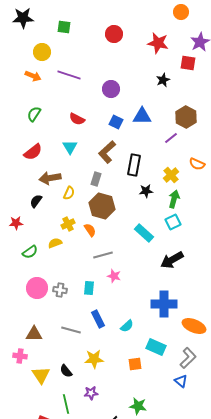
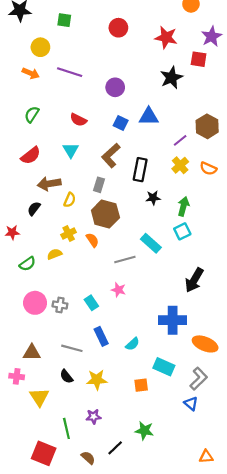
black star: (163, 80) -> (171, 78), size x1.5
brown hexagon: (186, 117) -> (207, 126), moved
yellow cross: (171, 175) -> (180, 165), moved
gray line: (103, 255) -> (125, 259), moved
black arrow: (172, 260) -> (194, 280), moved, turned -30
cyan rectangle: (89, 288) -> (91, 303), turned -40
black semicircle: (66, 371) -> (66, 376), moved

